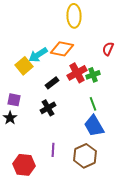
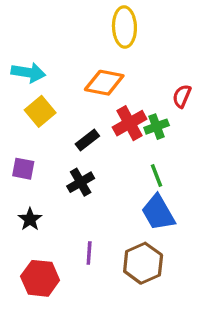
red semicircle: (108, 49) -> (182, 96), moved
cyan arrow: (38, 55) -> (28, 73), moved, turned -138
black star: (10, 118) -> (30, 219), moved

